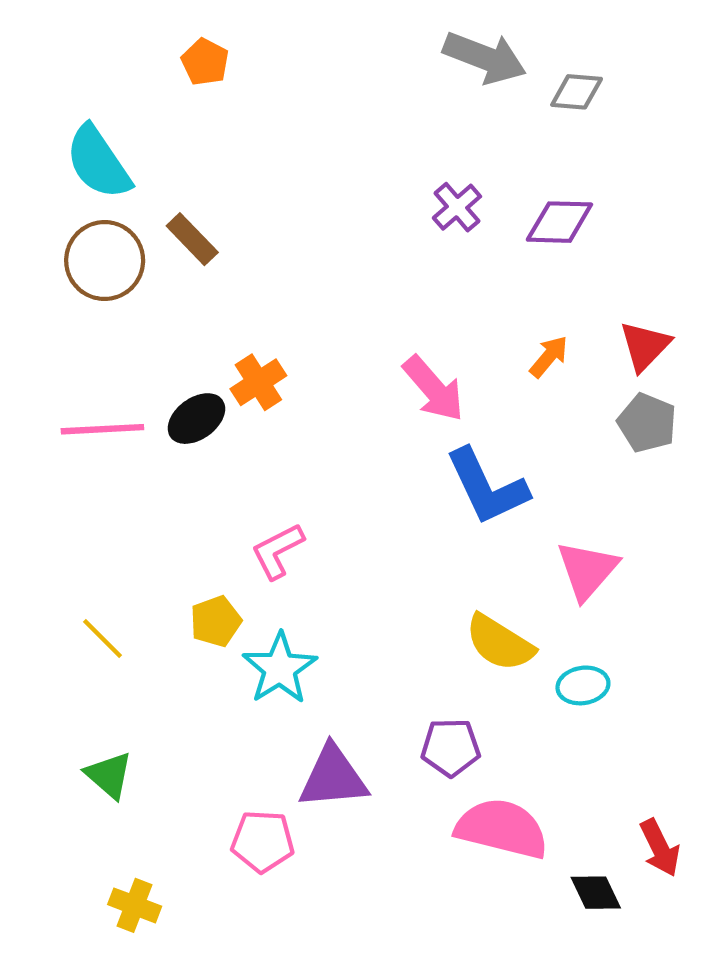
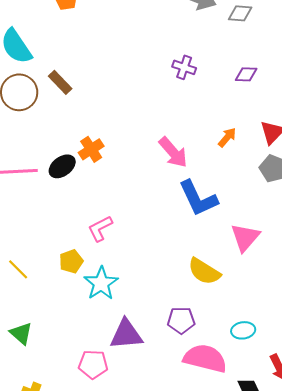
purple cross: (457, 207) -> (184, 67), turned -30
purple diamond: (559, 222) -> (246, 74), moved, size x0.7
cyan ellipse: (583, 685) -> (243, 330), moved

